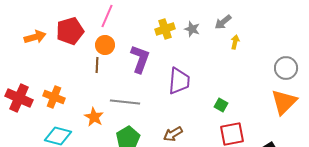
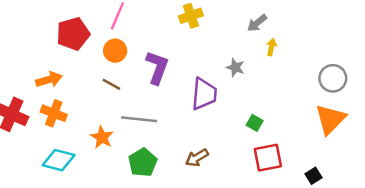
yellow cross: (165, 29) -> (191, 16), moved
gray star: (192, 29) -> (235, 67), moved
orange arrow: (35, 37) -> (49, 80), moved
brown line: (97, 65) -> (111, 84), moved, turned -63

